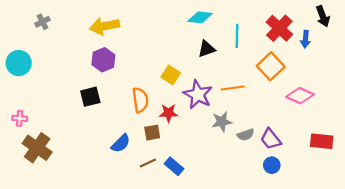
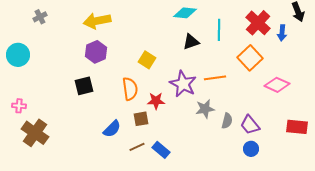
yellow square: (171, 75) -> (147, 60), moved
gray semicircle: (246, 135) -> (227, 121), turned -56

